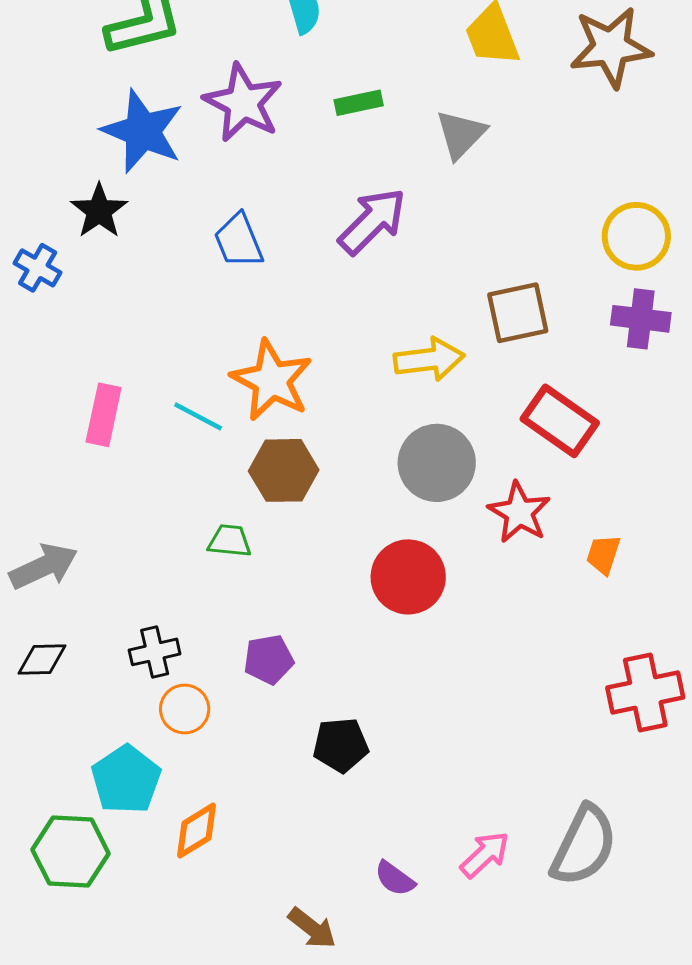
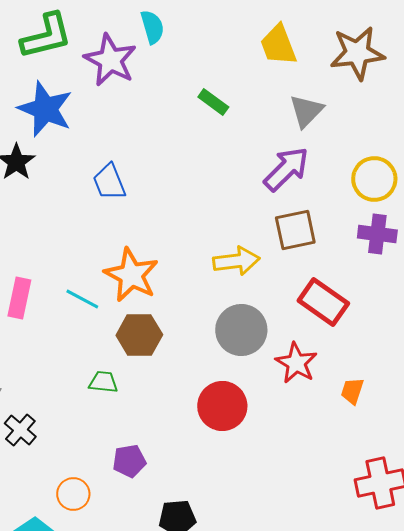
purple star: (243, 103) -> (110, 60), moved
green rectangle: (359, 103) -> (213, 102), moved, turned 48
gray triangle: (461, 134) -> (306, 111), moved
purple arrow: (372, 221) -> (286, 169), moved
black cross: (155, 652) -> (20, 430), moved, turned -36

